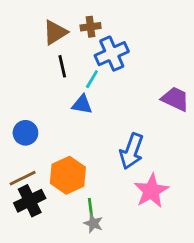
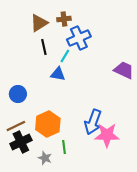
blue arrow: (132, 151) -> (93, 122), moved
pink star: (151, 191) -> (107, 135), turned 30
gray star: (93, 223) -> (45, 158), moved

